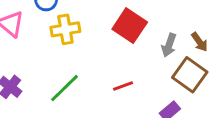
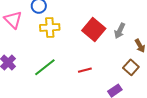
gray arrow: (169, 45) -> (120, 31), moved
brown square: (190, 75) -> (131, 67), size x0.7

